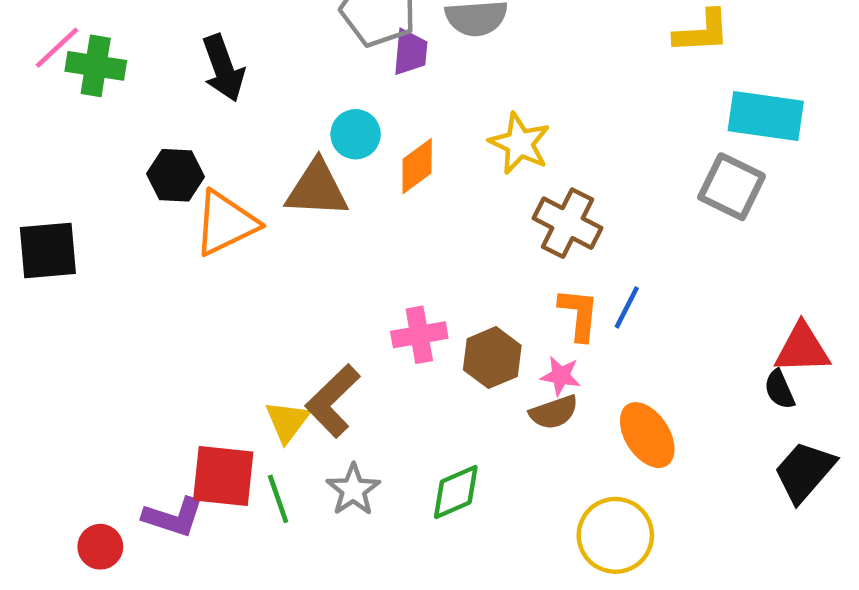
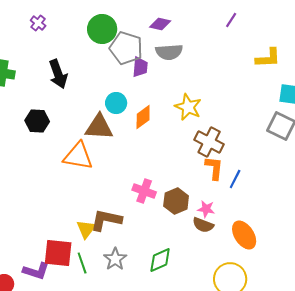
orange triangle: (226, 223) -> (78, 156), moved, turned 36
orange L-shape: (579, 314) -> (214, 168), moved
pink cross: (419, 335) -> (144, 191), turned 30
brown L-shape: (333, 401) -> (106, 220), turned 56
brown semicircle: (554, 412) -> (203, 225), turned 40

